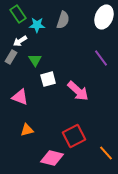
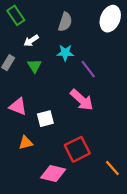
cyan star: (37, 25) -> (65, 53), moved
white arrow: (20, 41) -> (31, 41), moved
purple line: (101, 58) -> (88, 69), moved
white square: (48, 79) -> (45, 119), moved

